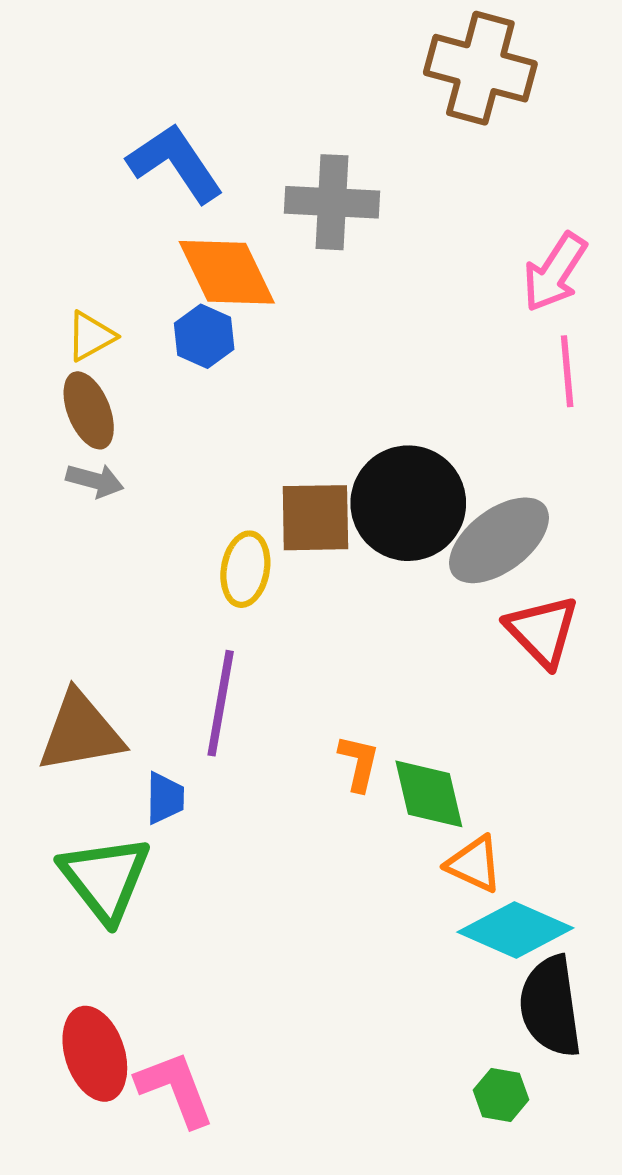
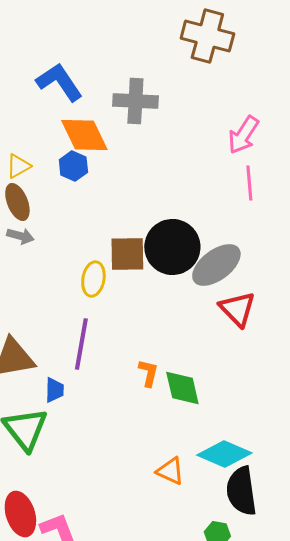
orange triangle: (474, 864) -> (170, 471), moved

